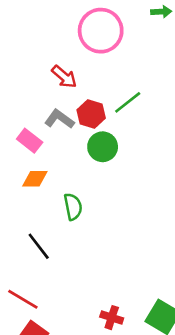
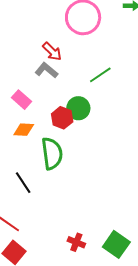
red hexagon: (91, 114) -> (62, 118), moved
gray L-shape: (59, 119) -> (46, 70), moved
green semicircle: (73, 207) -> (52, 153), size x1.5

